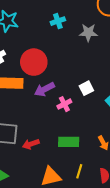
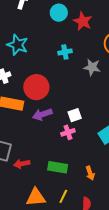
white square: (86, 88) -> (75, 115), moved
pink cross: (64, 104) -> (68, 132), moved

